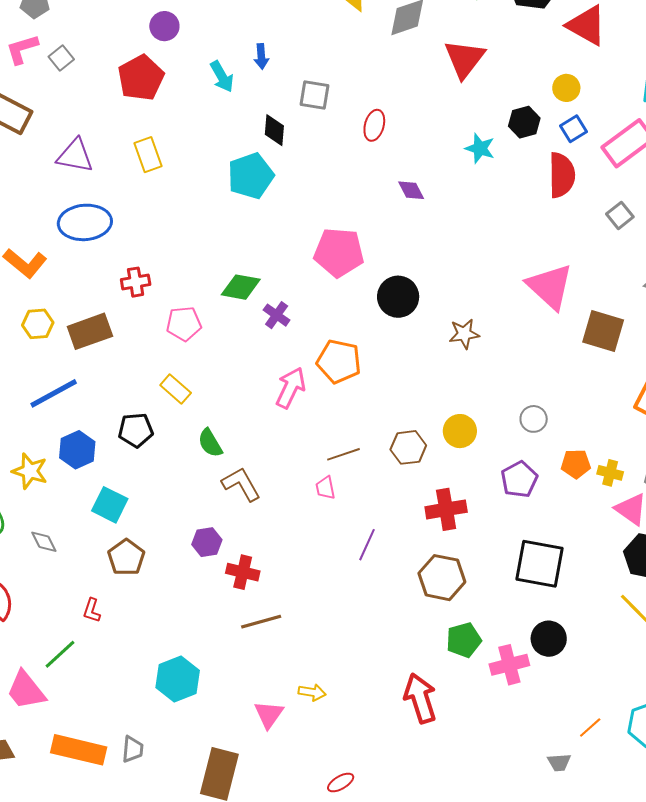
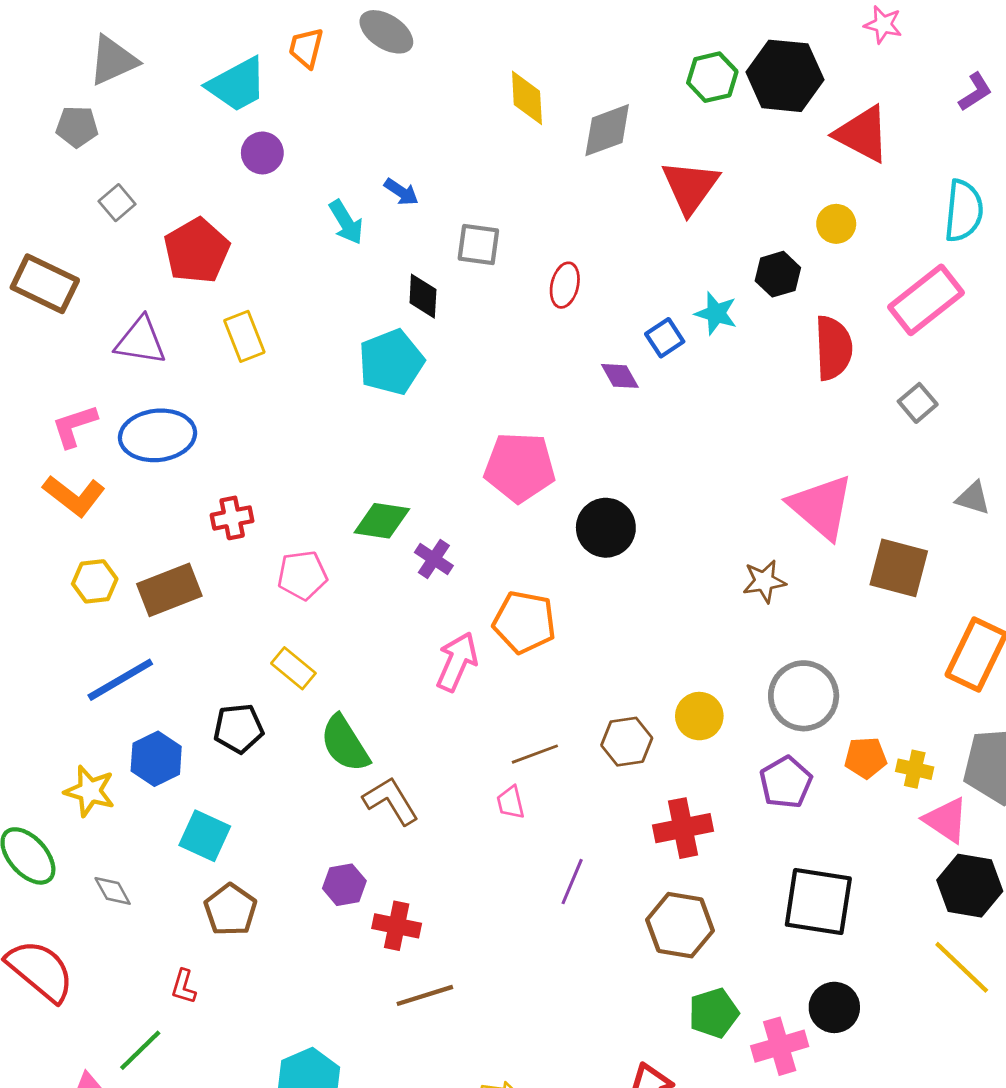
pink L-shape: (22, 49) -> (74, 426), moved
blue arrow: (261, 56) -> (401, 192), turned -50
red pentagon: (141, 78) -> (197, 251), moved
blue square: (573, 129) -> (665, 338), moved
brown star: (464, 334) -> (764, 581), moved
gray circle: (534, 419) -> (804, 696), size x1.8
green semicircle: (210, 443) -> (345, 744), size x1.4

